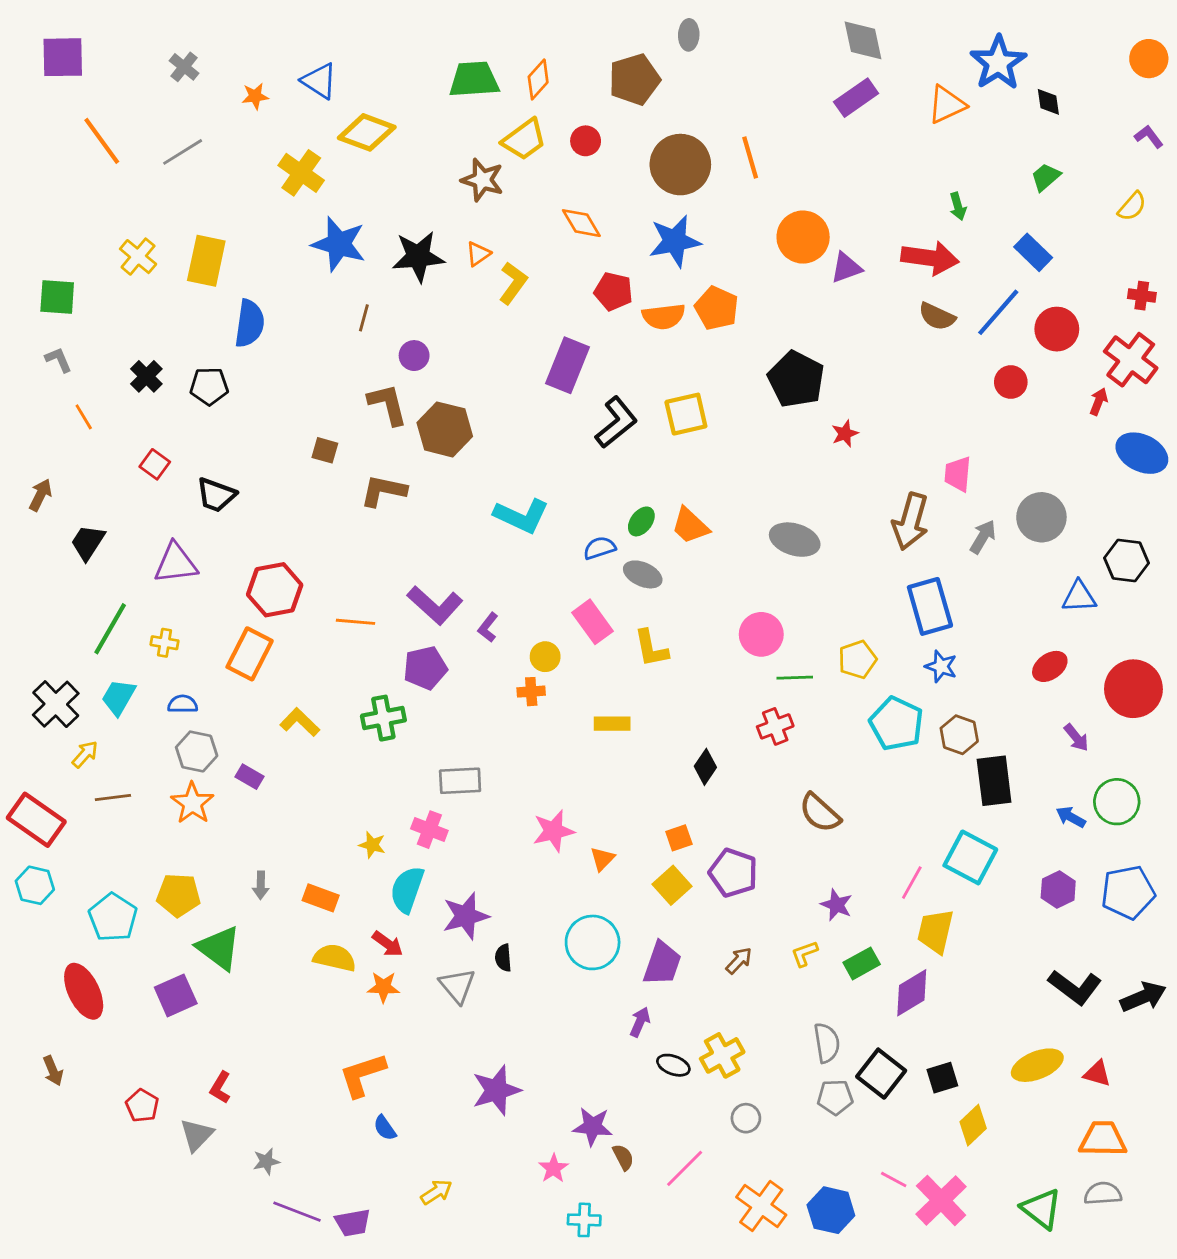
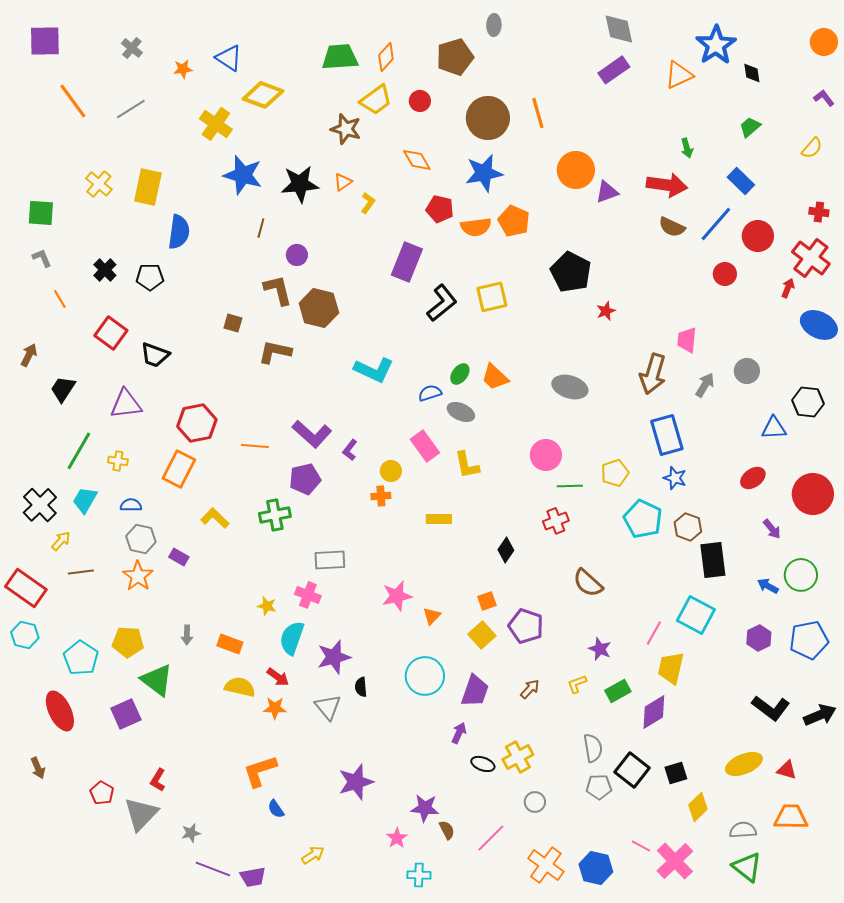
yellow L-shape: (513, 283) -> (368, 203), size x0.7
red square: (155, 464) -> (111, 333), size x1.5
gray circle: (1041, 517) -> (747, 371), size x0.7
gray triangle: (197, 1135) -> (141, 814), size x1.4
gray semicircle: (1103, 1193) -> (743, 830), moved

